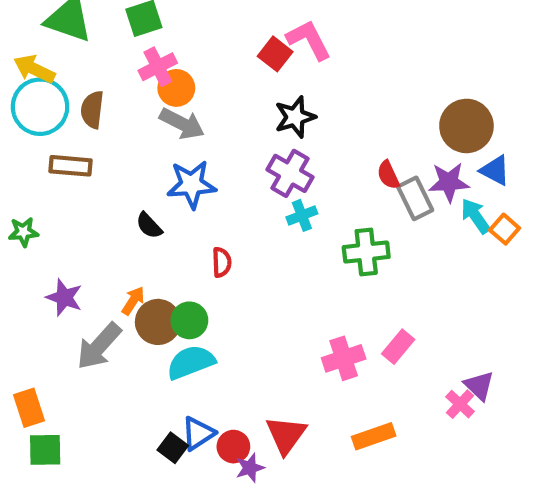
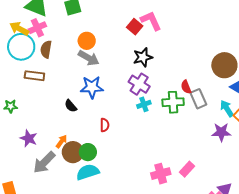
pink cross: (158, 67) -> (37, 28), moved
purple star: (449, 182) -> (221, 132), moved
green cross: (366, 252) -> (173, 102), moved

